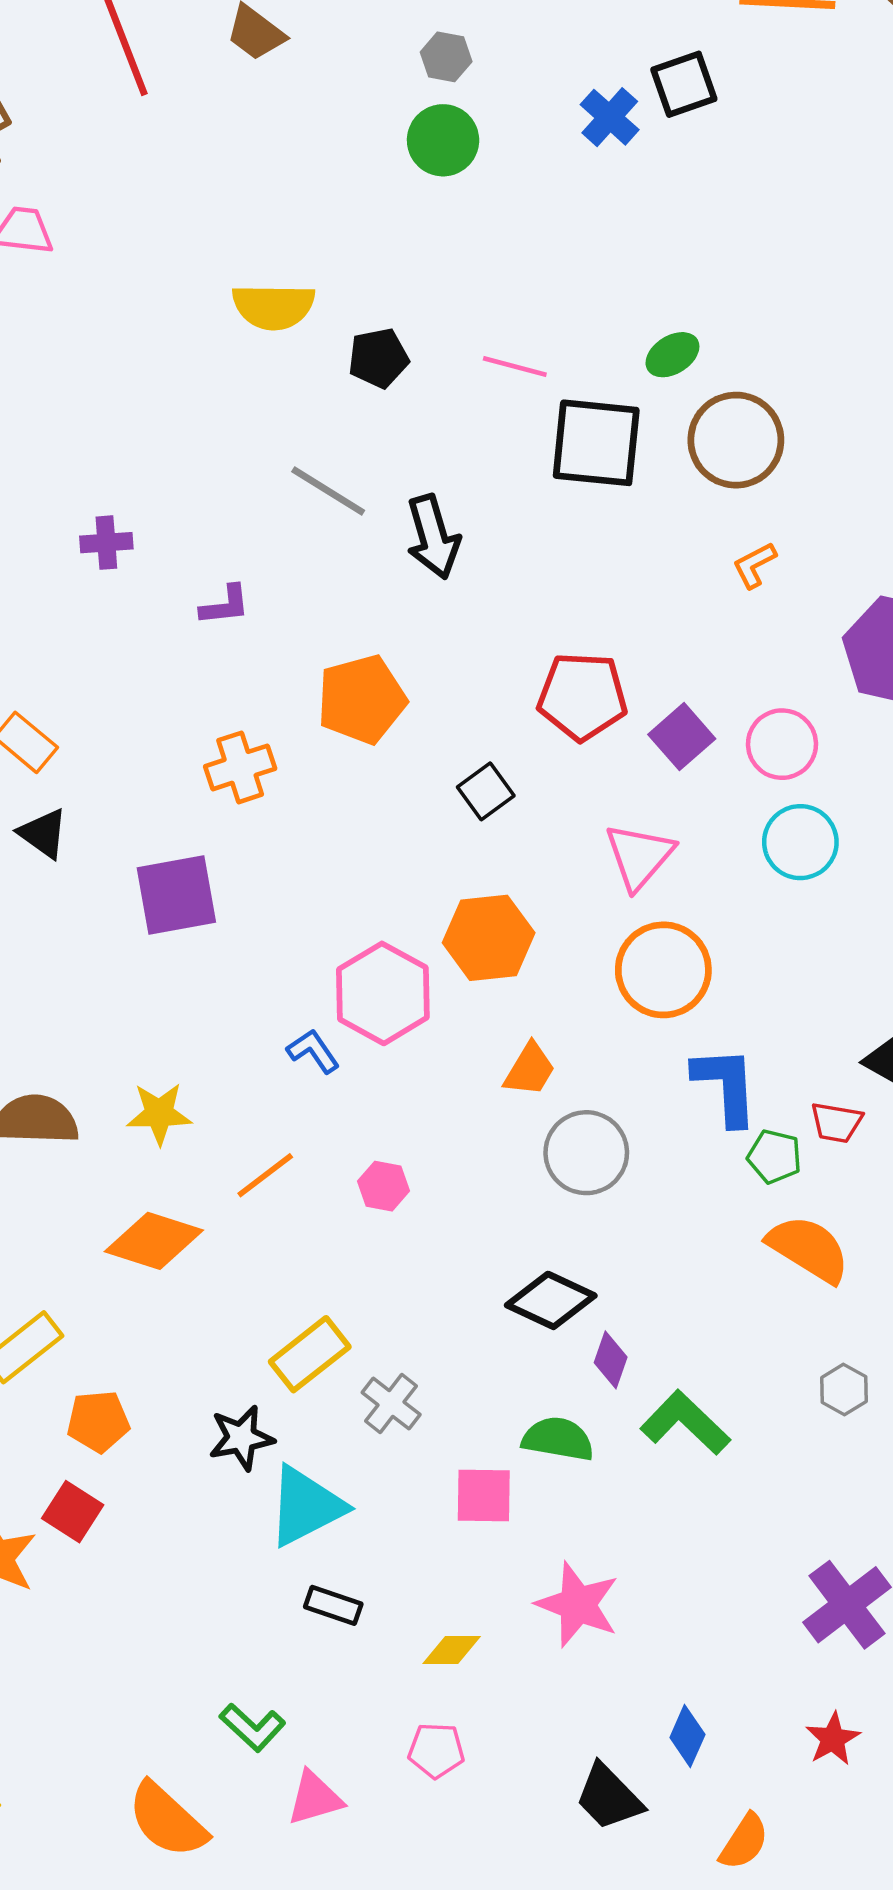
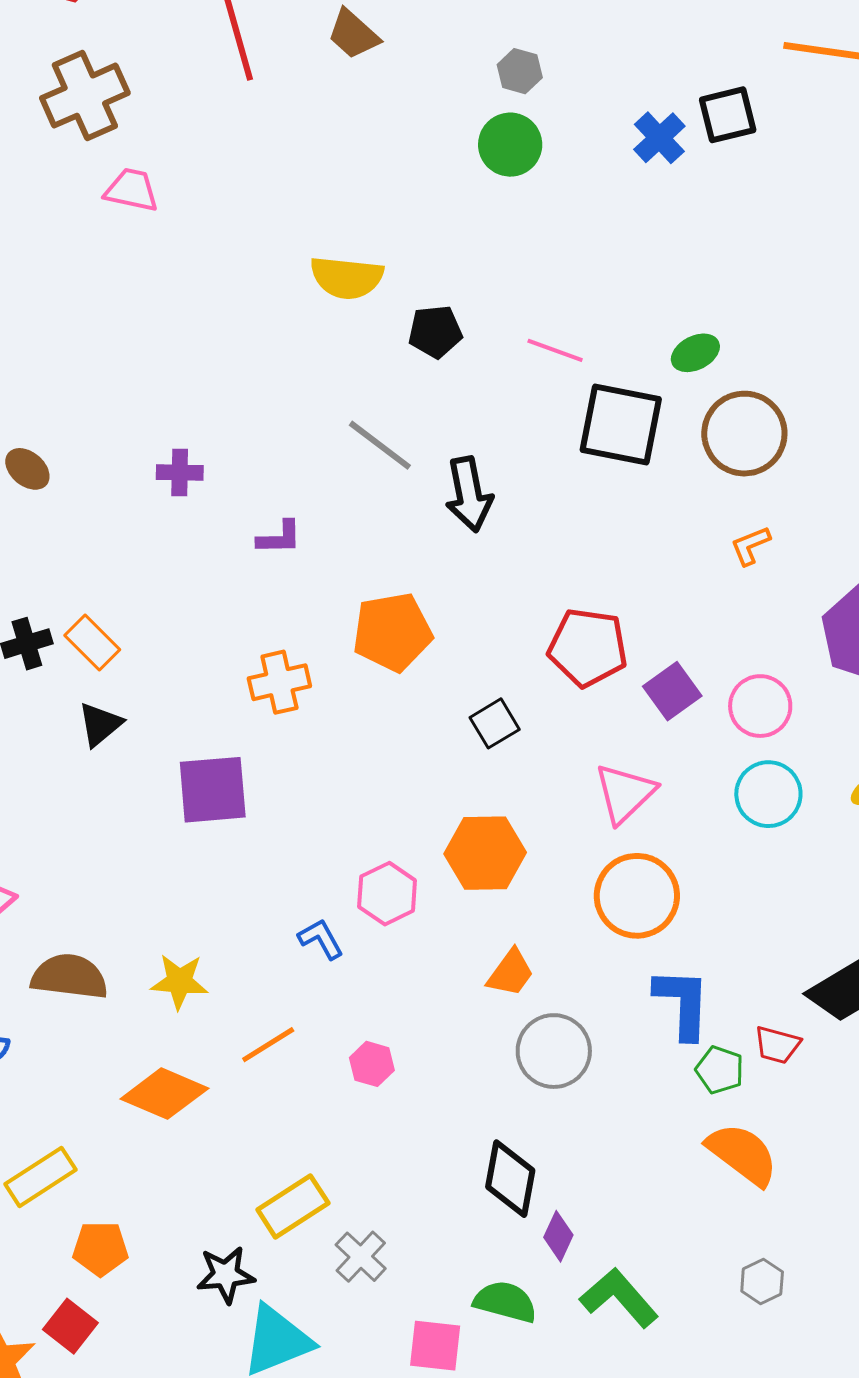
black triangle: (43, 833) -> (100, 724), turned 39
pink hexagon: (383, 993) -> (387, 894), size x0.7
black diamond: (551, 1300) -> (510, 1179), turned 70

